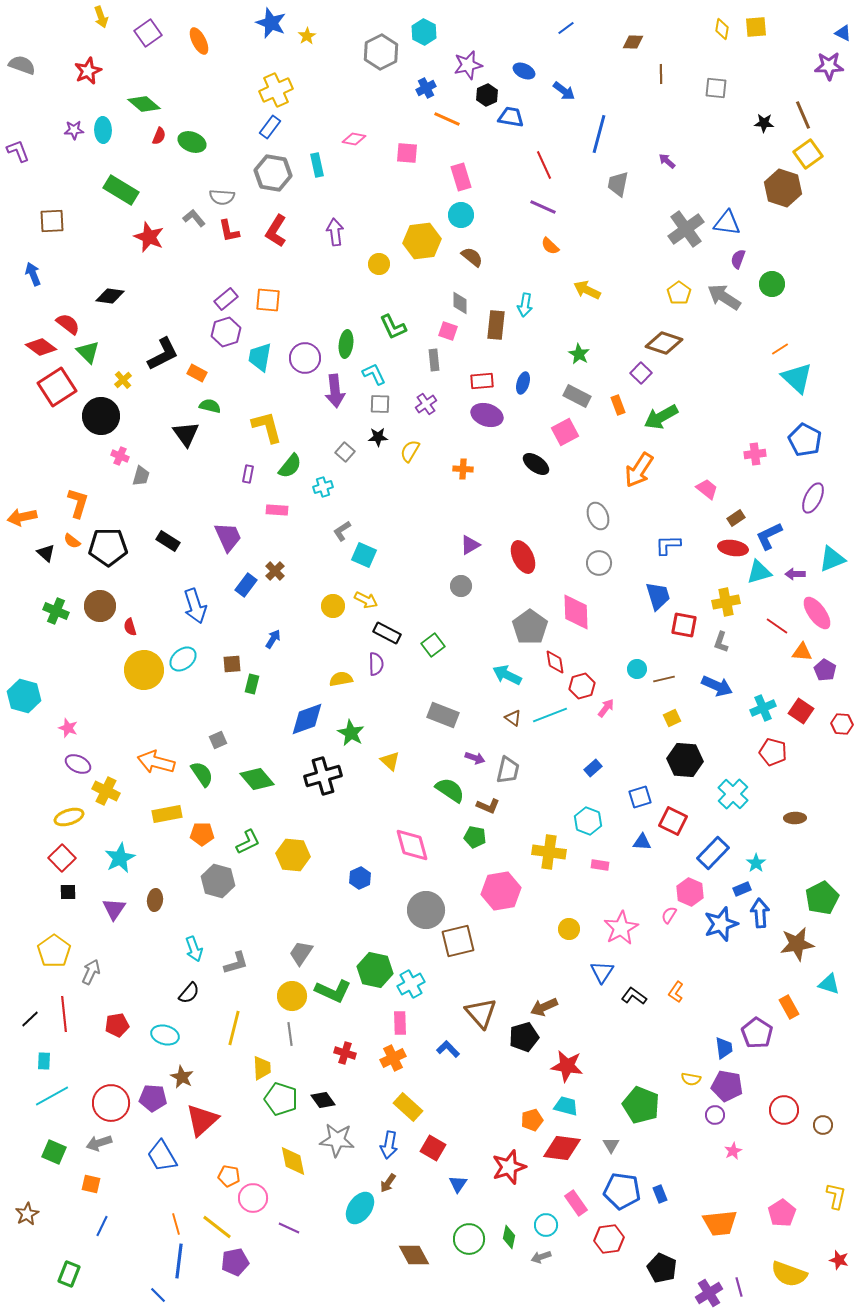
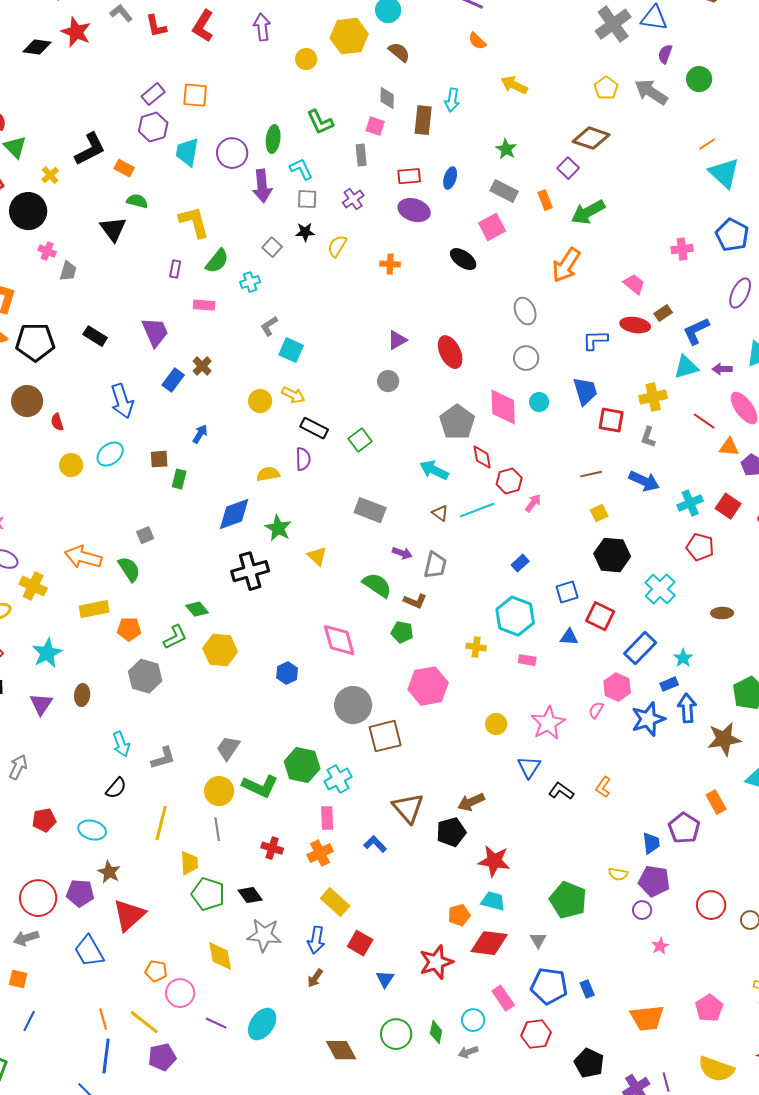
black diamond: (110, 296) -> (37, 47), moved
red ellipse: (733, 548) -> (635, 325), moved
cyan circle: (637, 669) -> (539, 402), moved
yellow circle: (144, 670) -> (71, 465), size x0.6
green diamond: (257, 779) -> (197, 609), moved, size x0.7
cyan hexagon: (588, 821) -> (515, 616), size x1.4
yellow cross: (549, 852) -> (476, 647), size x0.6
cyan ellipse: (360, 1208) -> (262, 1024), moved

